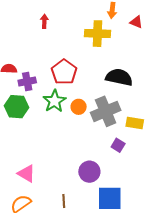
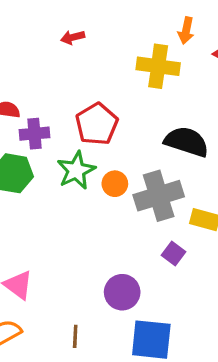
red arrow: (44, 21) -> (73, 37), turned -112

